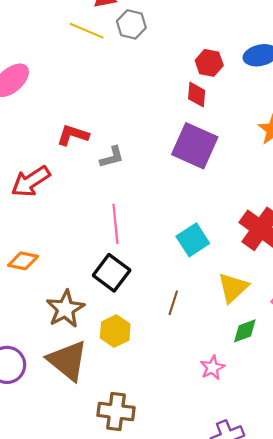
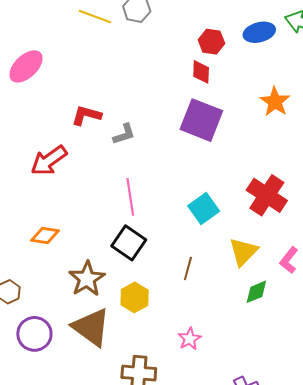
pink star: (212, 368) -> (190, 339), moved

